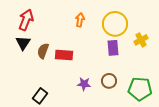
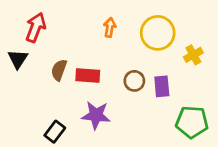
black triangle: (23, 43) -> (18, 59), moved
purple rectangle: (113, 48) -> (162, 86), moved
brown circle: (109, 81) -> (134, 81), moved
purple star: (84, 84) -> (96, 115), moved, size x1.5

